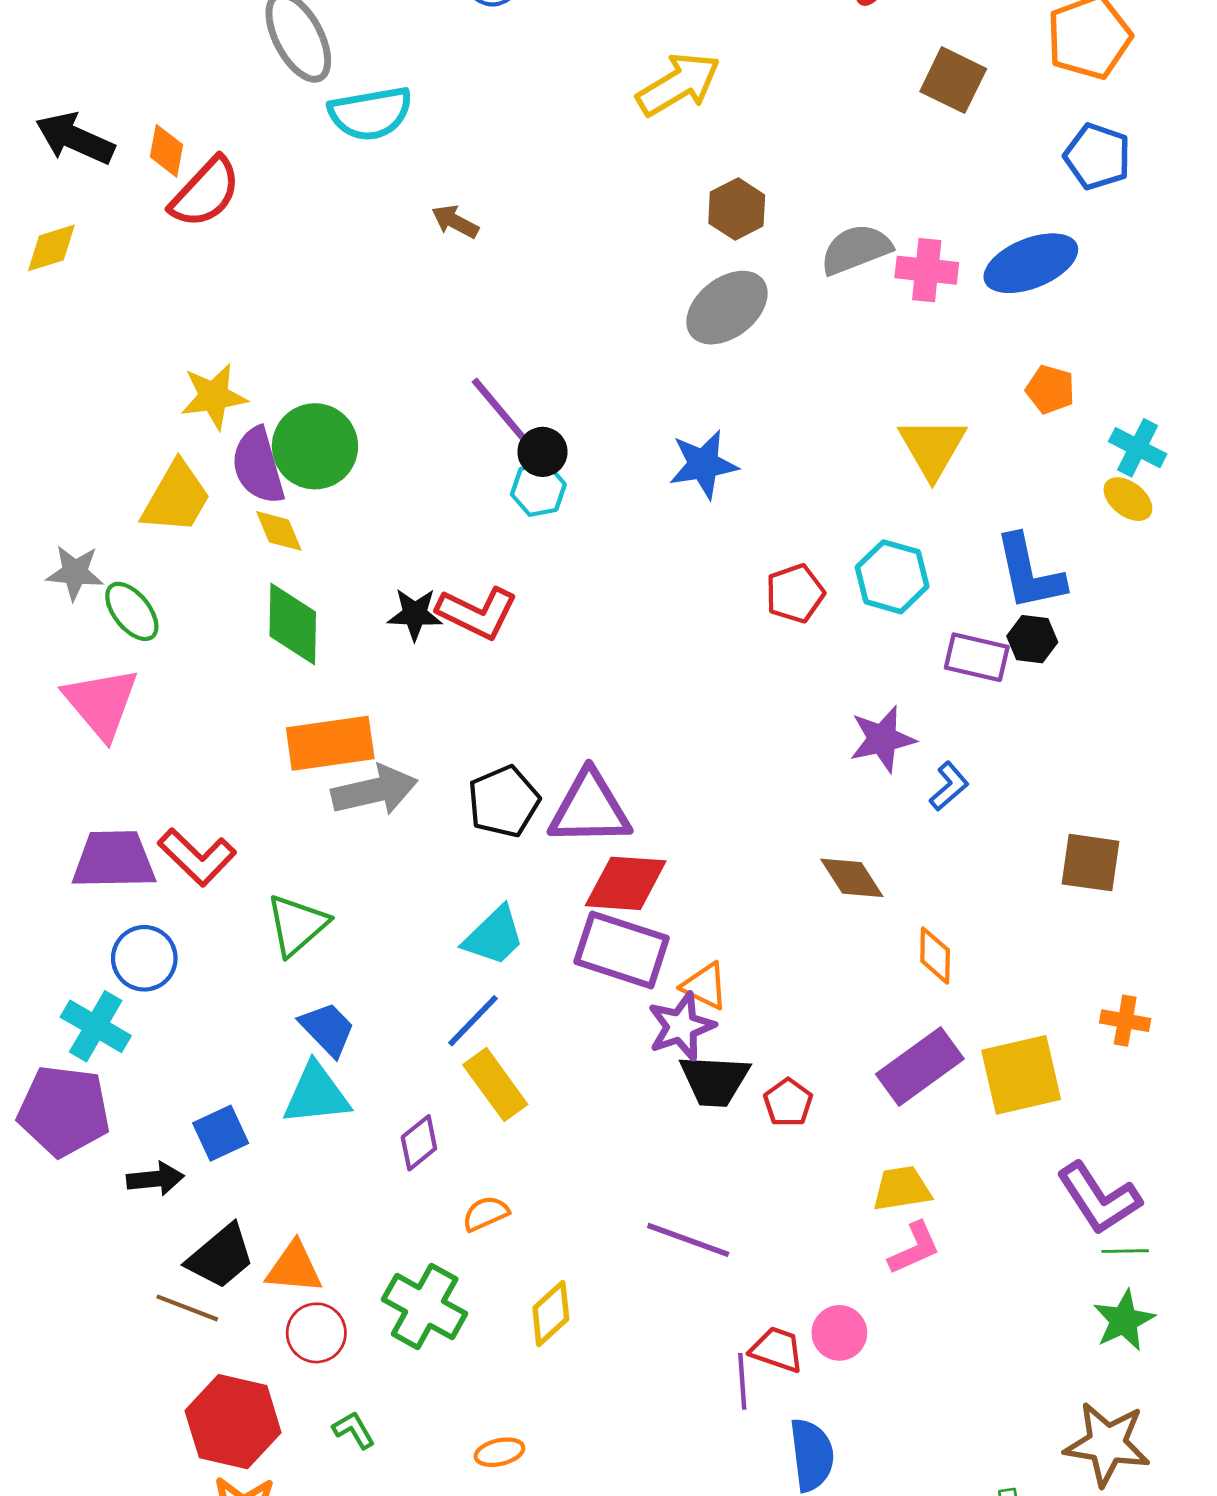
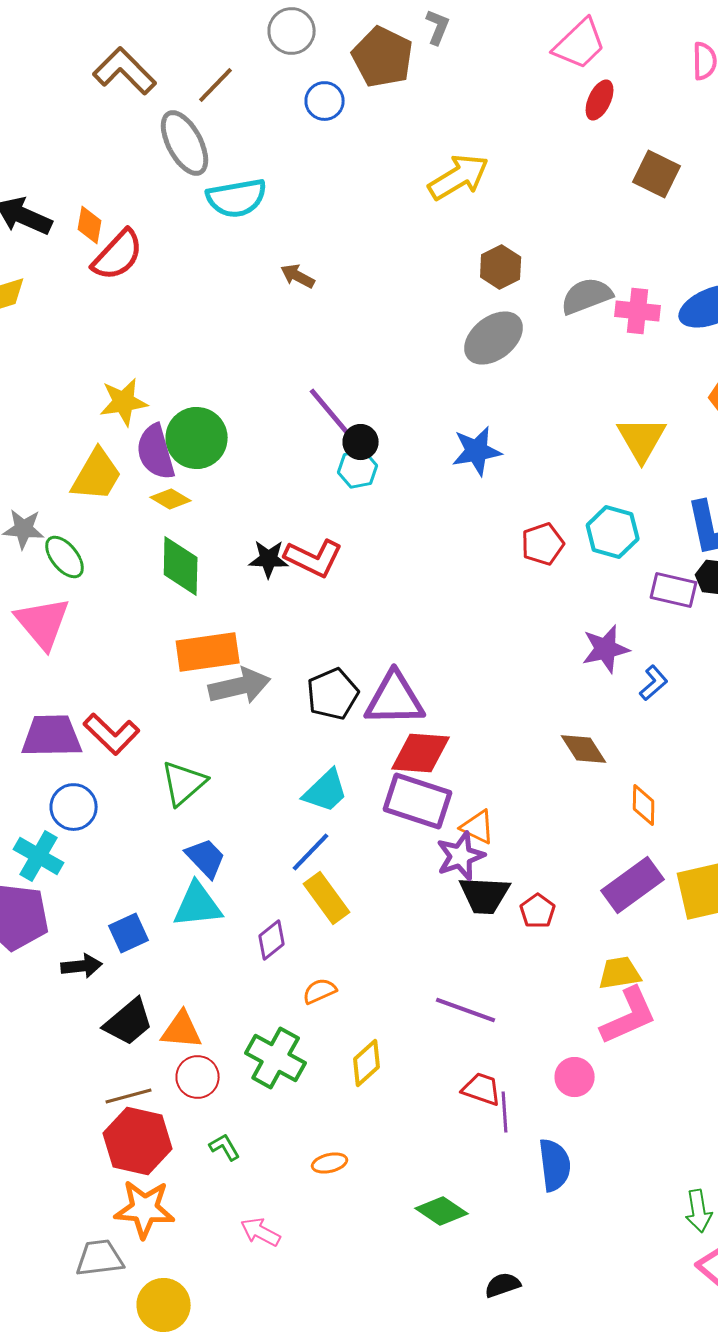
yellow diamond: (279, 531) -> (171, 499), turned -36
pink L-shape: (914, 1248) -> (629, 1016), size x1.5
brown line: (187, 1308) -> (129, 1096), moved, turned -36
red trapezoid: (777, 1350) -> (482, 1089), moved

